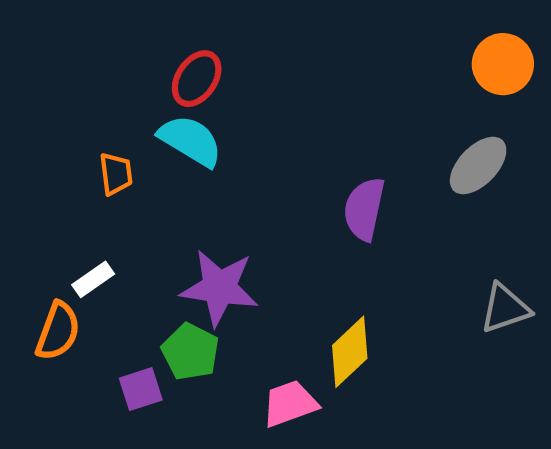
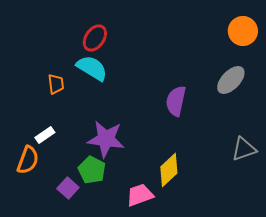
purple square: (141, 389) -> (68, 188), turned -30

